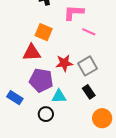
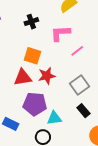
pink line: (89, 32) -> (77, 51), turned -56
red star: (64, 63) -> (47, 76), moved

